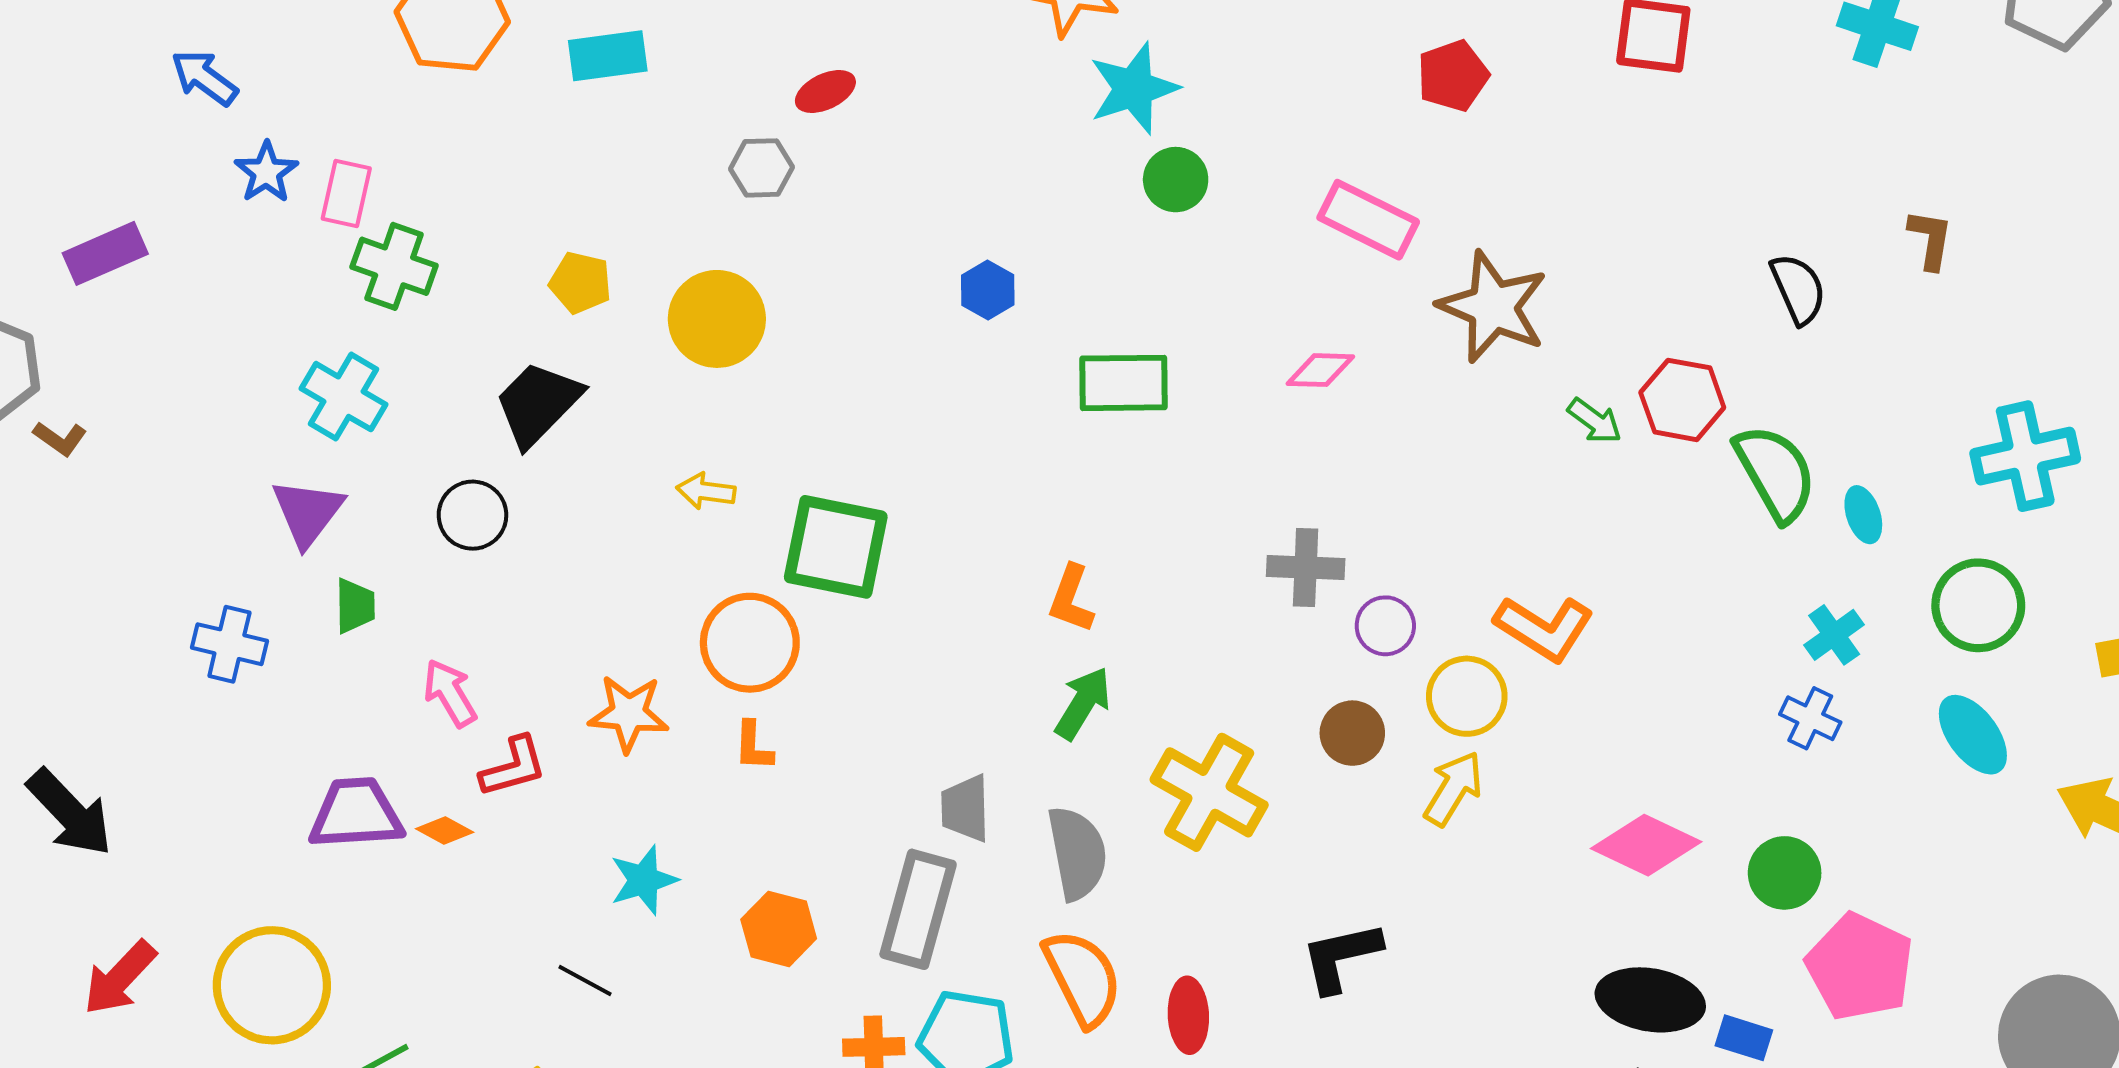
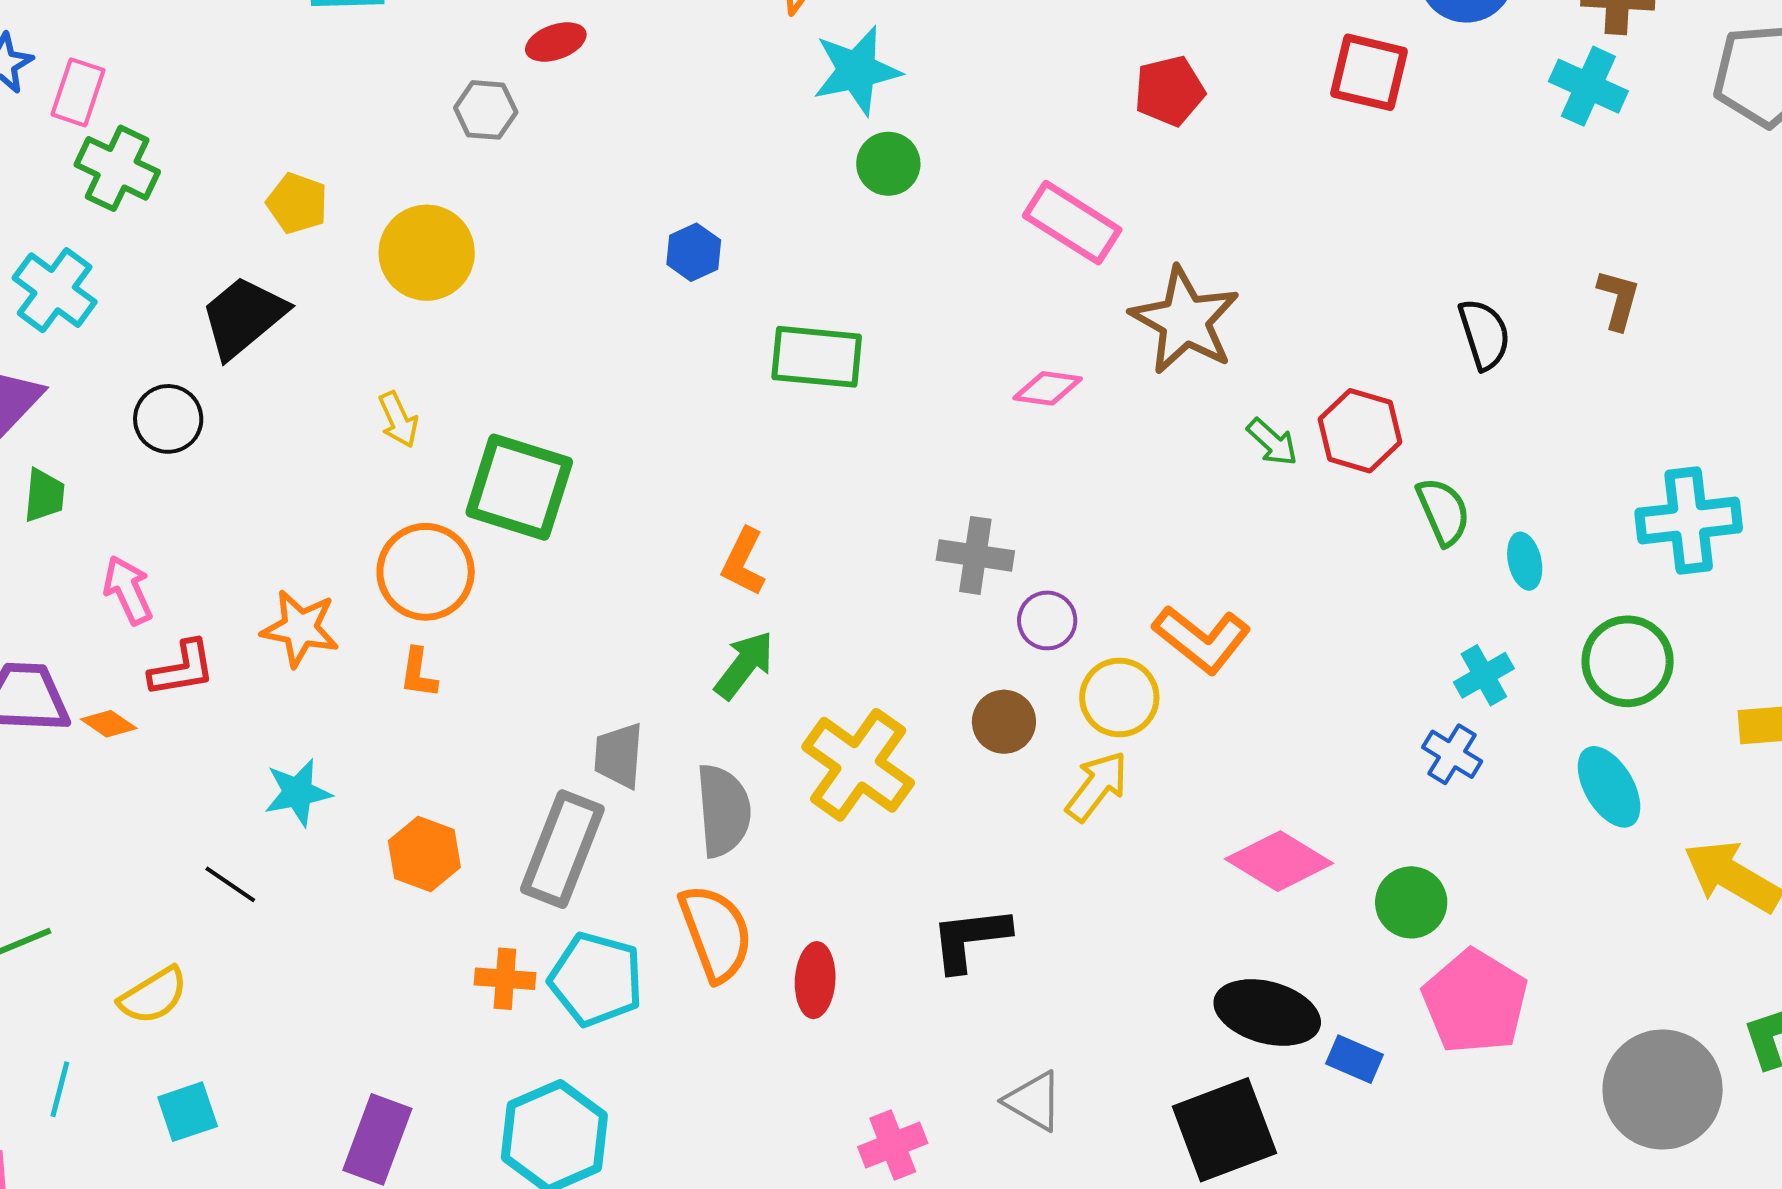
pink diamond: (1320, 370) -> (1048, 388), moved
green semicircle: (1775, 473) -> (1443, 511), size x0.7
yellow arrow: (706, 491) -> (398, 420), turned -128

